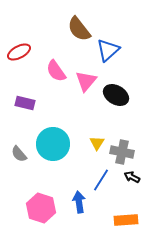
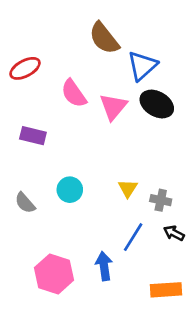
black ellipse: (116, 95) -> (157, 104), moved
cyan circle: (53, 144) -> (70, 190), size x0.6
gray cross: (122, 152) -> (161, 200), size x0.7

